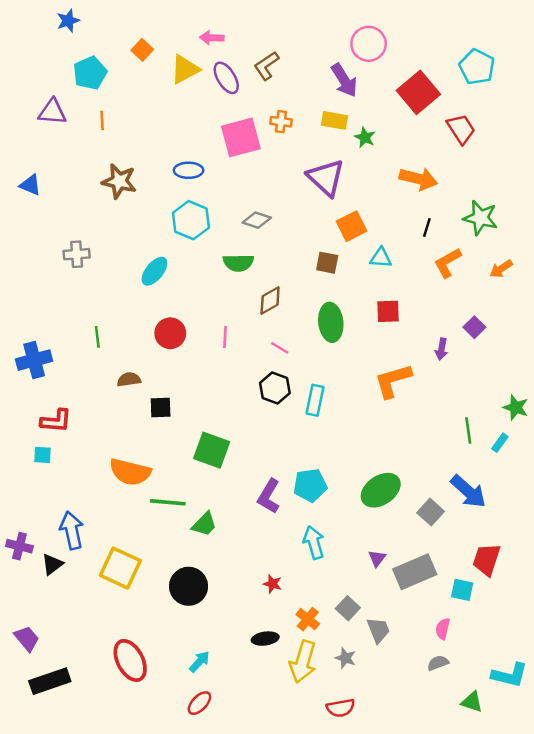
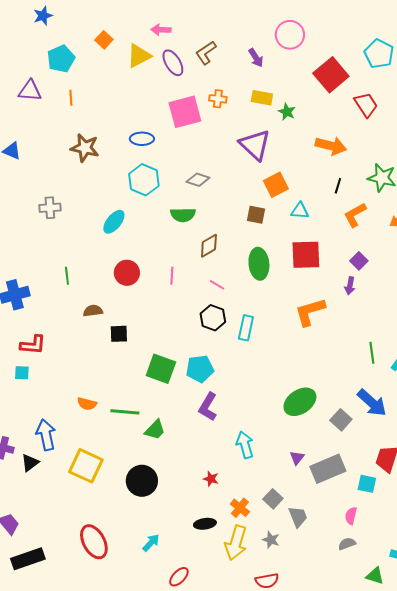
purple arrow: (344, 80) -> (256, 58), moved, size x0.7
red square: (388, 311) -> (306, 255), size x1.5
purple square: (474, 327) -> (359, 261), moved
orange semicircle: (130, 472) -> (87, 404), moved, size x0.6
cyan pentagon: (310, 485) -> (200, 369), moved
red ellipse: (199, 703) -> (179, 577), moved

